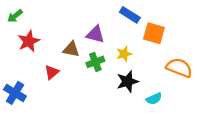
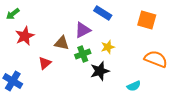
blue rectangle: (130, 15) -> (103, 13), moved
orange square: (154, 33) -> (147, 20), moved
purple triangle: (95, 34) -> (83, 30), turned -42
black star: (128, 81) -> (100, 71), moved

